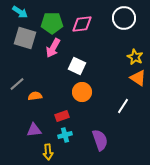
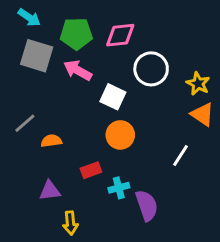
white circle: (124, 18) -> (151, 69), moved
pink arrow: (53, 48) -> (78, 70), turned 90
cyan cross: (65, 135) -> (119, 188), moved

